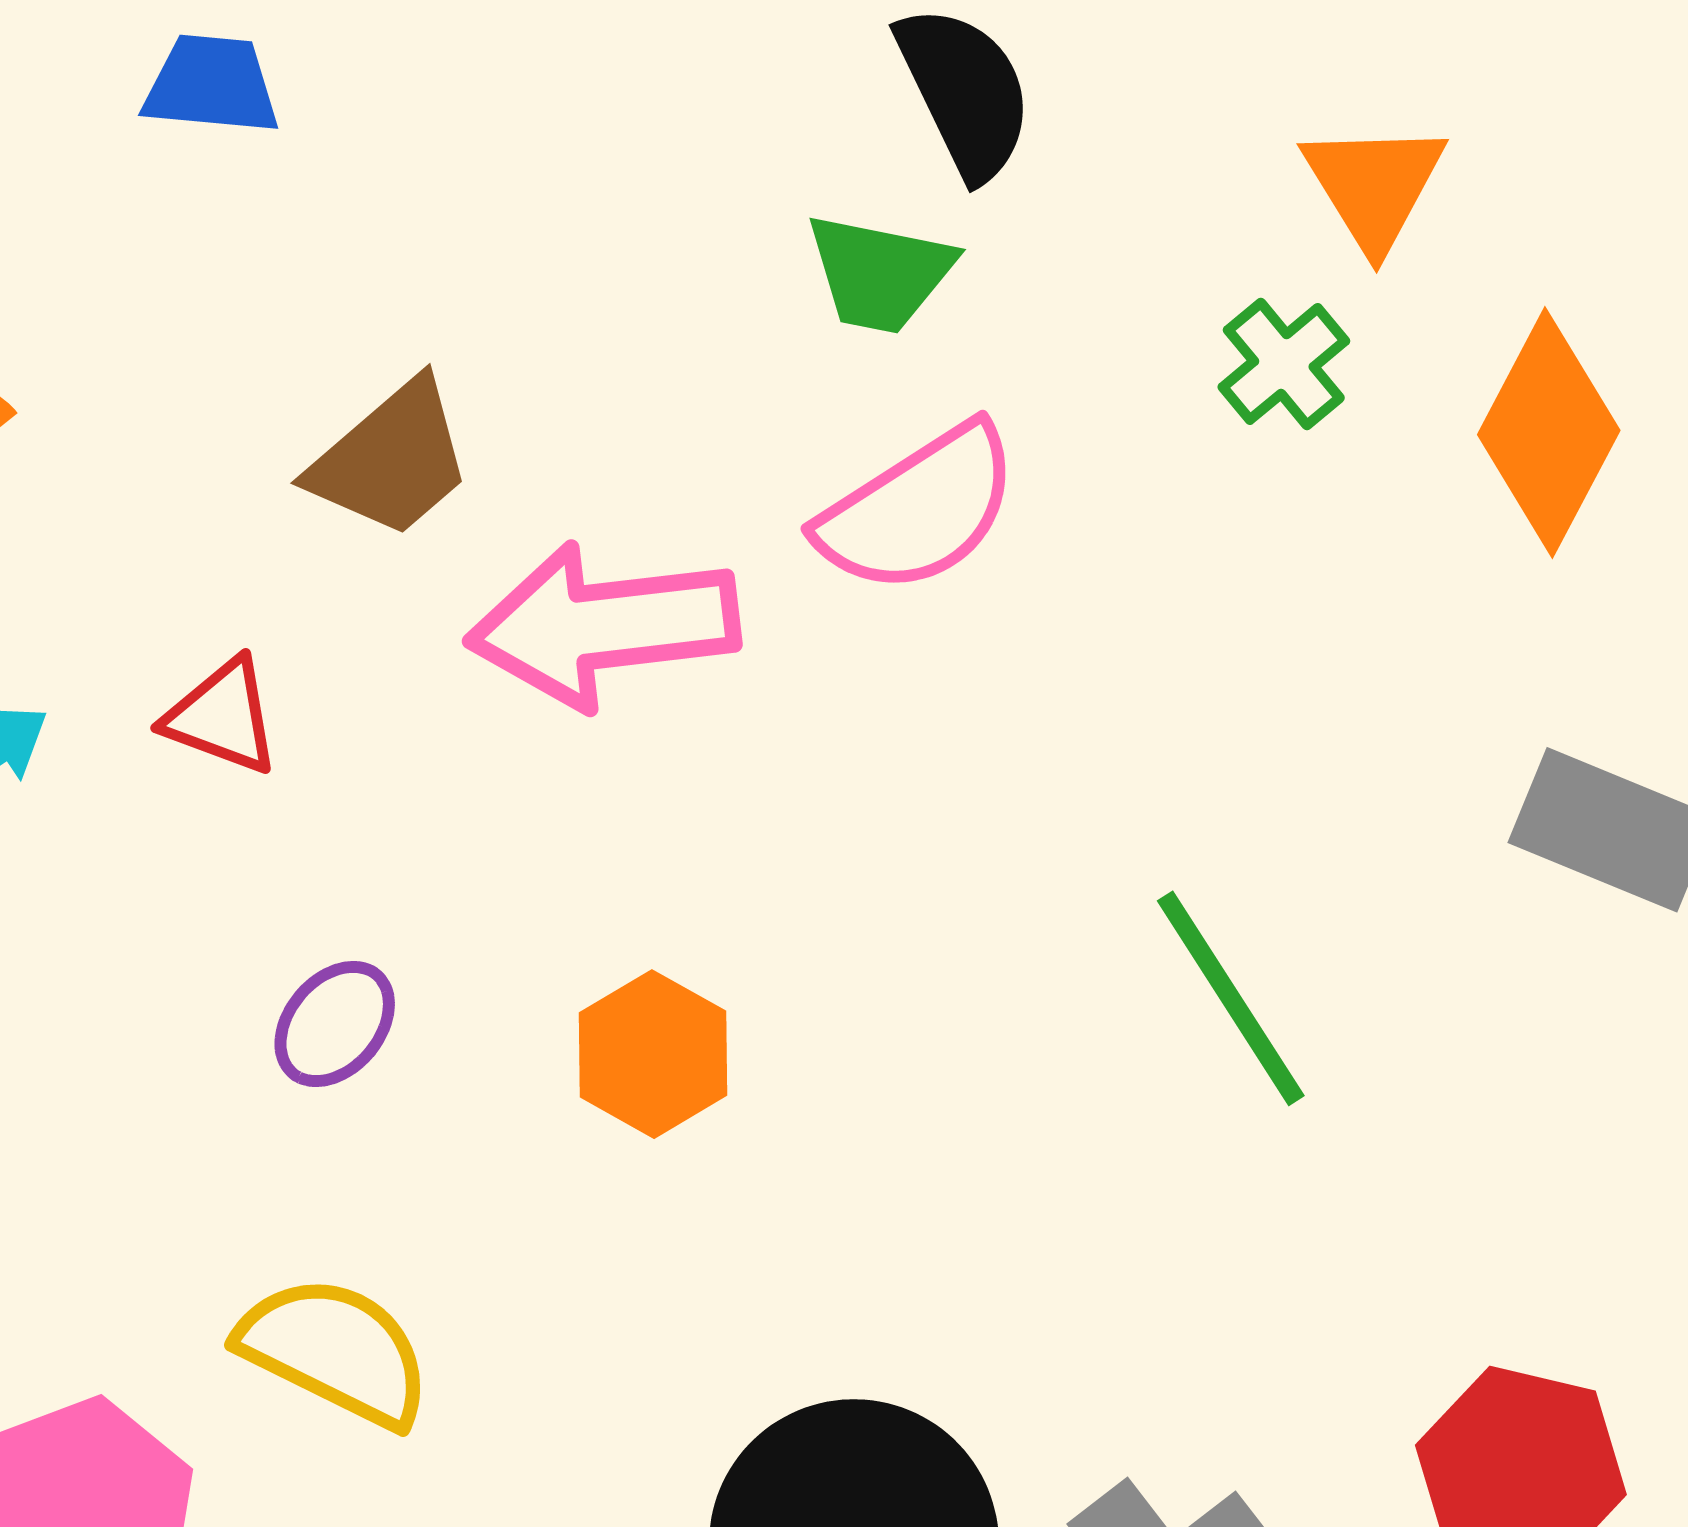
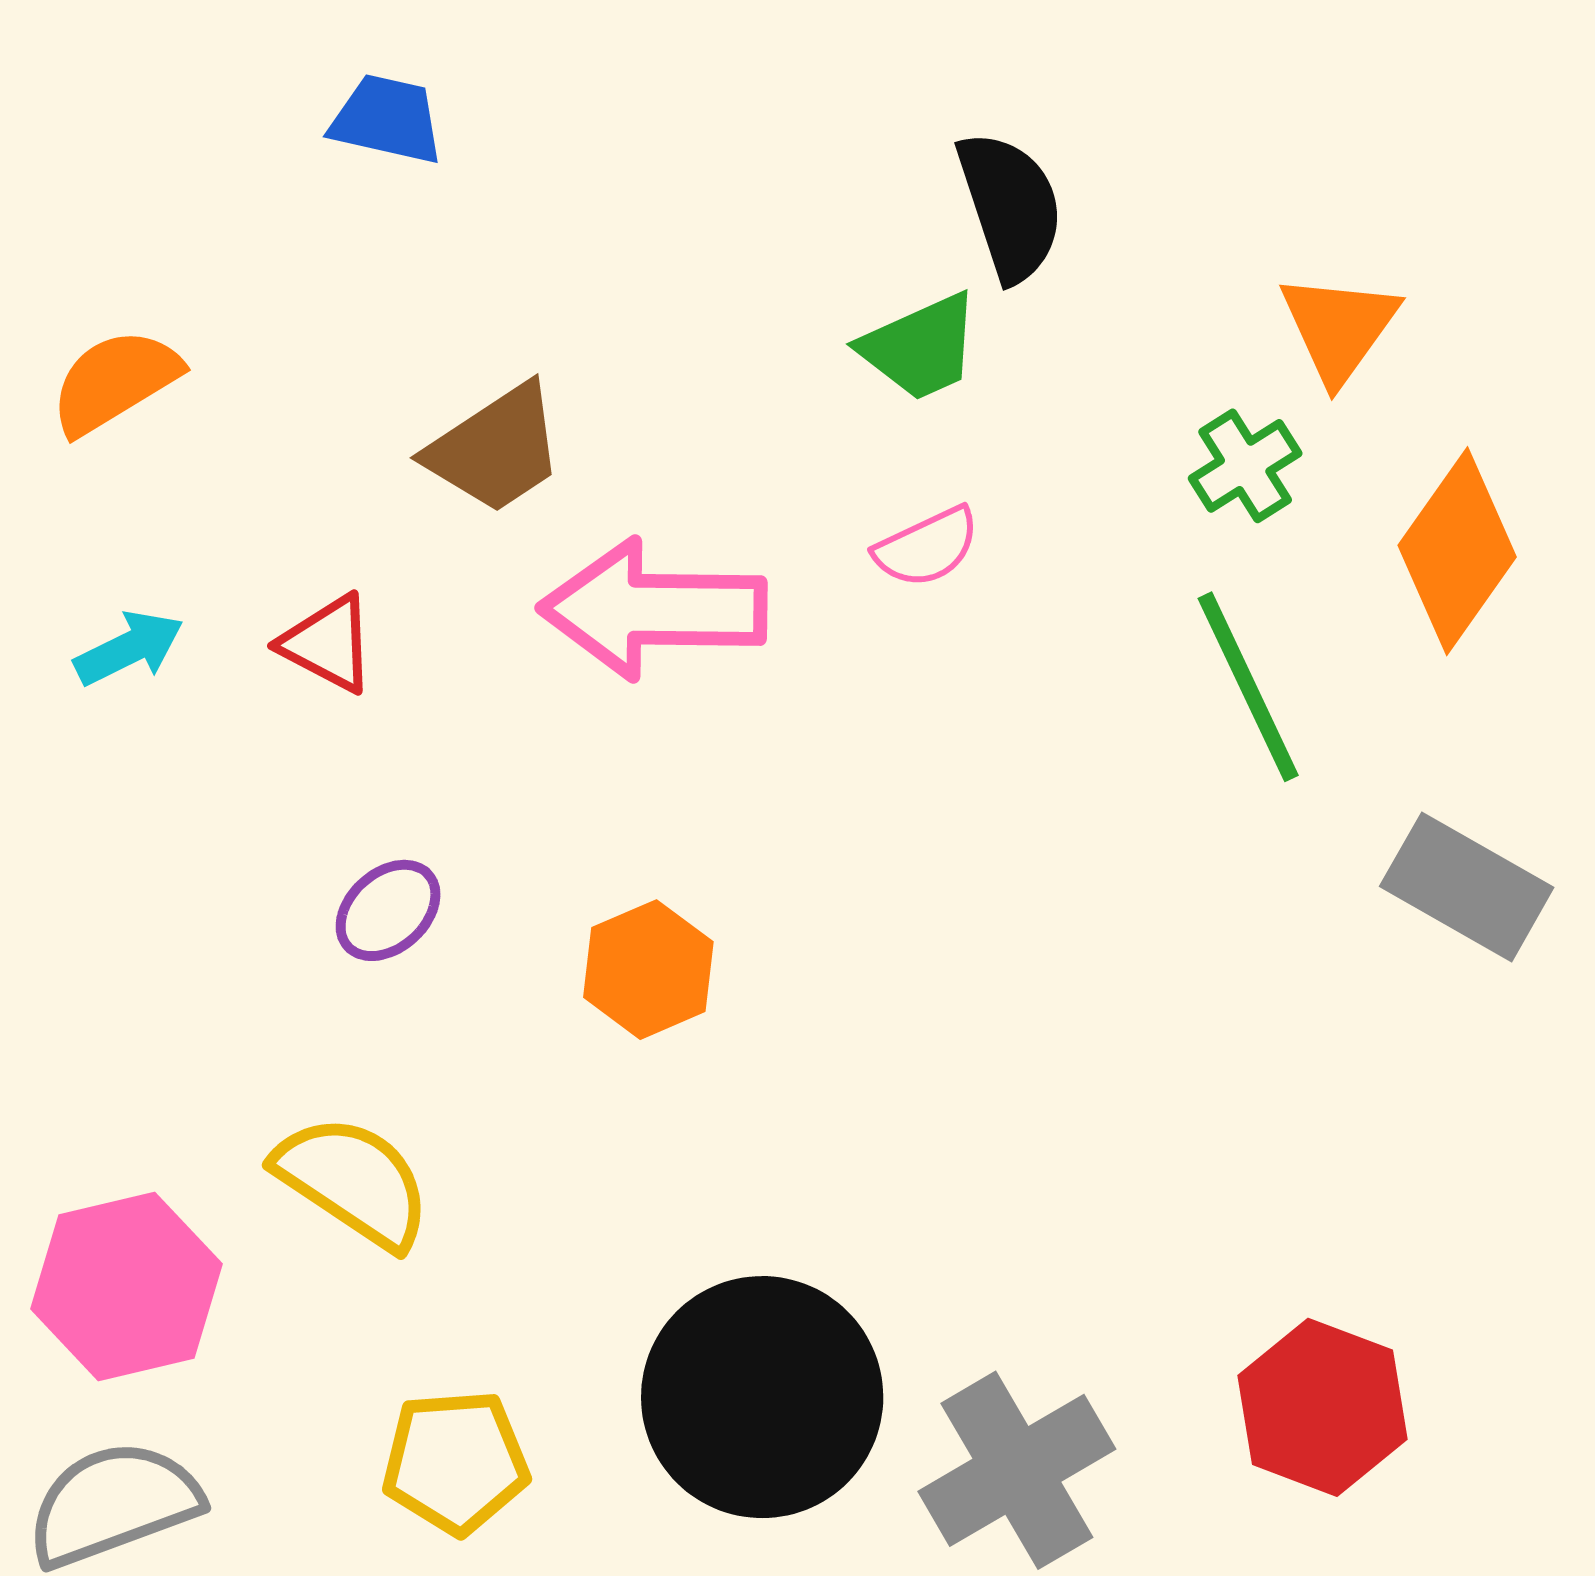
green trapezoid: (880, 273) -> (920, 347), turned -43
pink semicircle: (919, 510) -> (927, 547), size x0.6
green line: (1231, 998) -> (1248, 687), moved

